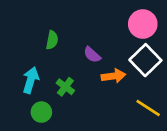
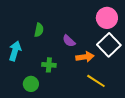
cyan arrow: (31, 80) -> (15, 51), moved
green cross: (65, 87) -> (49, 65), turned -32
yellow line: (148, 108) -> (96, 81), moved

